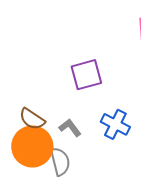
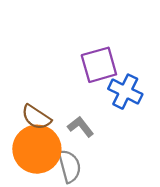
blue cross: (115, 124) -> (125, 92), moved

